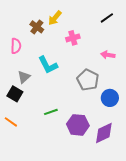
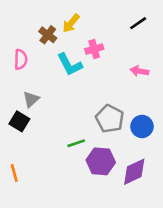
cyan L-shape: (48, 65) -> (70, 65), moved
gray pentagon: (88, 80) -> (110, 119), moved
green line: (51, 112) -> (76, 143), moved
orange line: (11, 122) -> (14, 173), moved, turned 40

